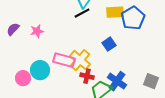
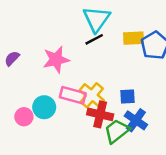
pink star: (37, 31) -> (56, 60), moved, size x1.6
blue square: (109, 44) -> (128, 96), moved, turned 32
red cross: (87, 76) -> (100, 114), size x1.5

